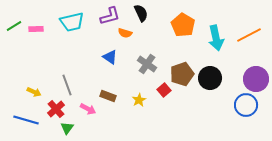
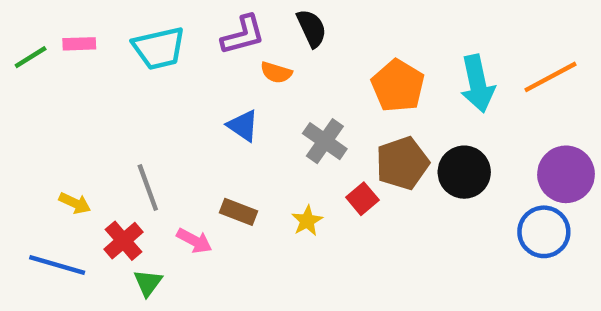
orange pentagon: (183, 25) -> (398, 86), moved
pink rectangle: (36, 29) -> (79, 44), moved

